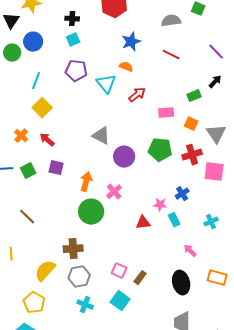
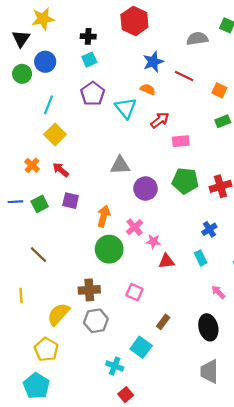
red line: (171, 55) -> (184, 76), moved
purple pentagon: (76, 71) -> (93, 94), turned 30
pink rectangle: (166, 113) -> (181, 141), moved
orange square: (191, 124) -> (219, 90), moved
gray triangle: (101, 136) -> (120, 165), turned -30
pink star: (160, 205) -> (153, 241), moved
pink square: (119, 271) -> (134, 292), moved
cyan cross: (85, 305) -> (115, 366), moved

